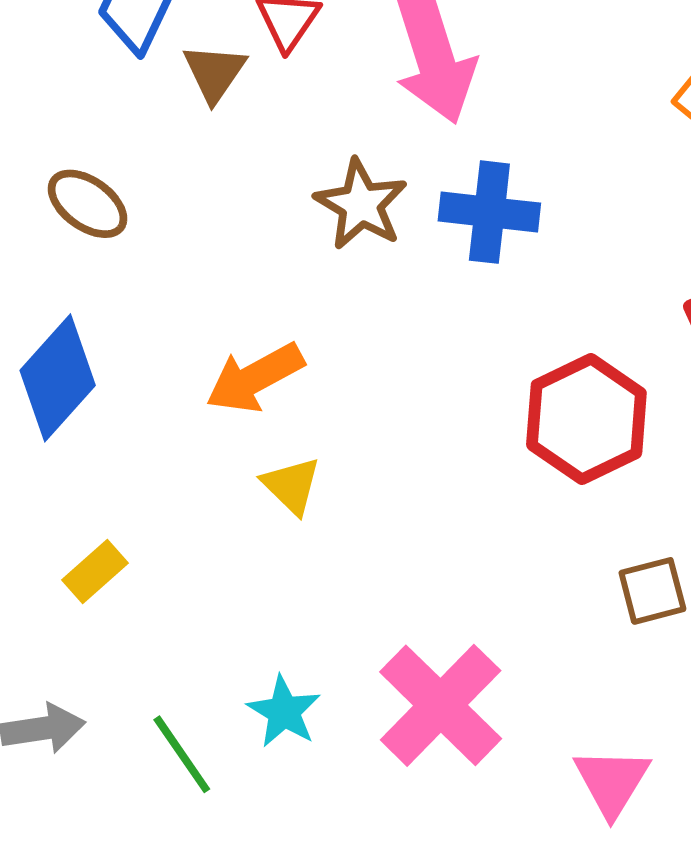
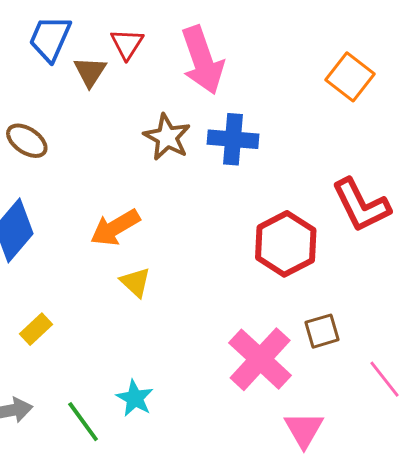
pink cross: (441, 705) -> (260, 359), moved

